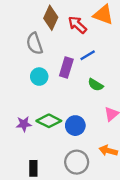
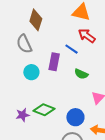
red arrow: (77, 25) -> (87, 36), moved
blue line: (88, 55) -> (71, 49), turned 72
blue circle: (75, 126) -> (75, 117), moved

